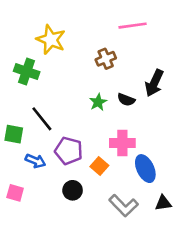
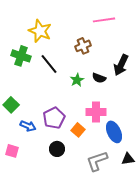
black line: (42, 119) -> (49, 64), moved
green square: (14, 134) -> (11, 105), turned 35
purple pentagon: (69, 151) -> (54, 118), turned 30
gray L-shape: (124, 206) -> (97, 161), turned 115

